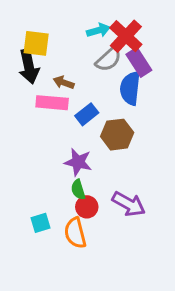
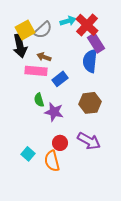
yellow square: (36, 43) -> (25, 30), turned -36
gray semicircle: (108, 59) -> (43, 30), moved
brown hexagon: (117, 135) -> (90, 103), moved
green semicircle: (78, 190) -> (39, 100), moved
cyan square: (40, 223) -> (28, 154), turned -32

